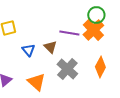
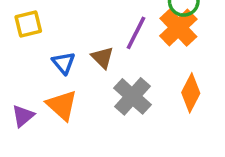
purple line: (69, 33) -> (136, 33), turned -72
orange triangle: (36, 82) -> (62, 105), moved

